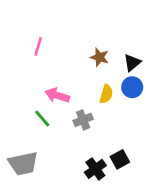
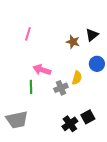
black triangle: (132, 63) -> (92, 35), moved
yellow semicircle: (106, 94) -> (77, 78), moved
green line: (42, 119) -> (31, 87), turned 40

